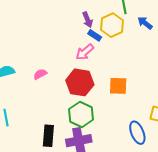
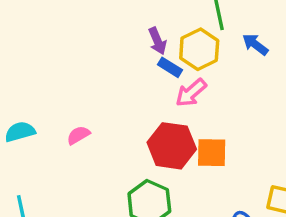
pink arrow: (85, 52) -> (191, 93), moved
red hexagon: (80, 82) -> (172, 146), moved

